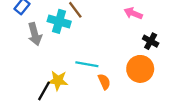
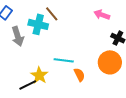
yellow star: (58, 80) -> (39, 75), turned 30
black line: (44, 91) -> (28, 85), turned 36

